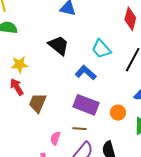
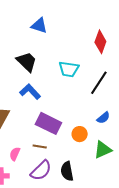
cyan trapezoid: (101, 49) -> (69, 69), turned -45
blue L-shape: (86, 73) -> (30, 92), moved

